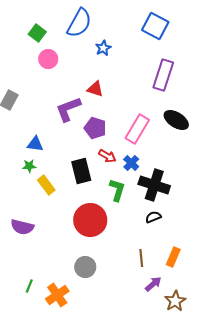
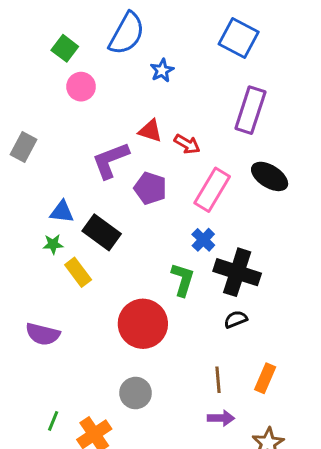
red arrow: (107, 156) -> (187, 144), moved
black rectangle: (81, 171) -> (102, 232), moved, turned -40
purple arrow: (153, 284) -> (221, 418), moved, turned 42

